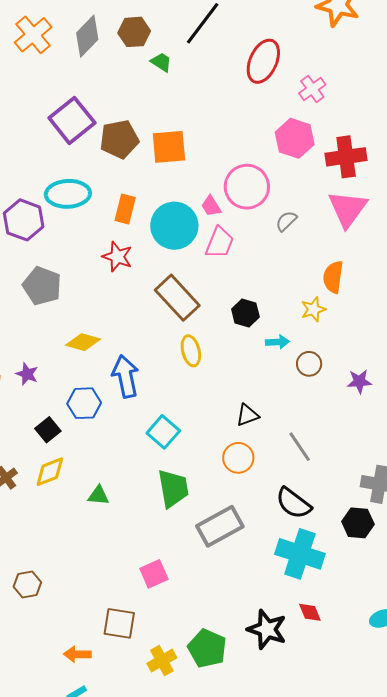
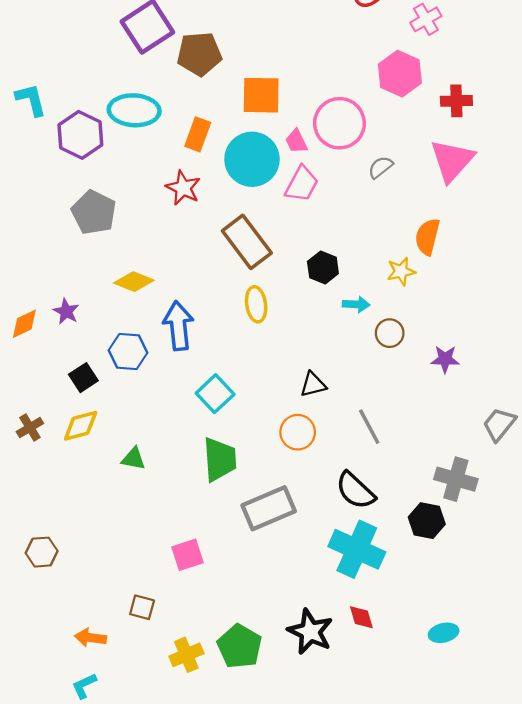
orange square: (169, 147) -> (261, 95), moved
red cross: (346, 157) -> (456, 101), size x0.7
brown square: (119, 623) -> (142, 607), size x0.7

